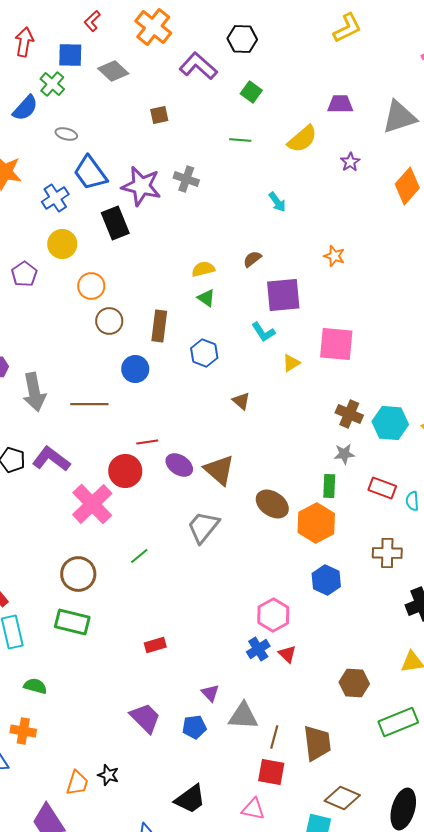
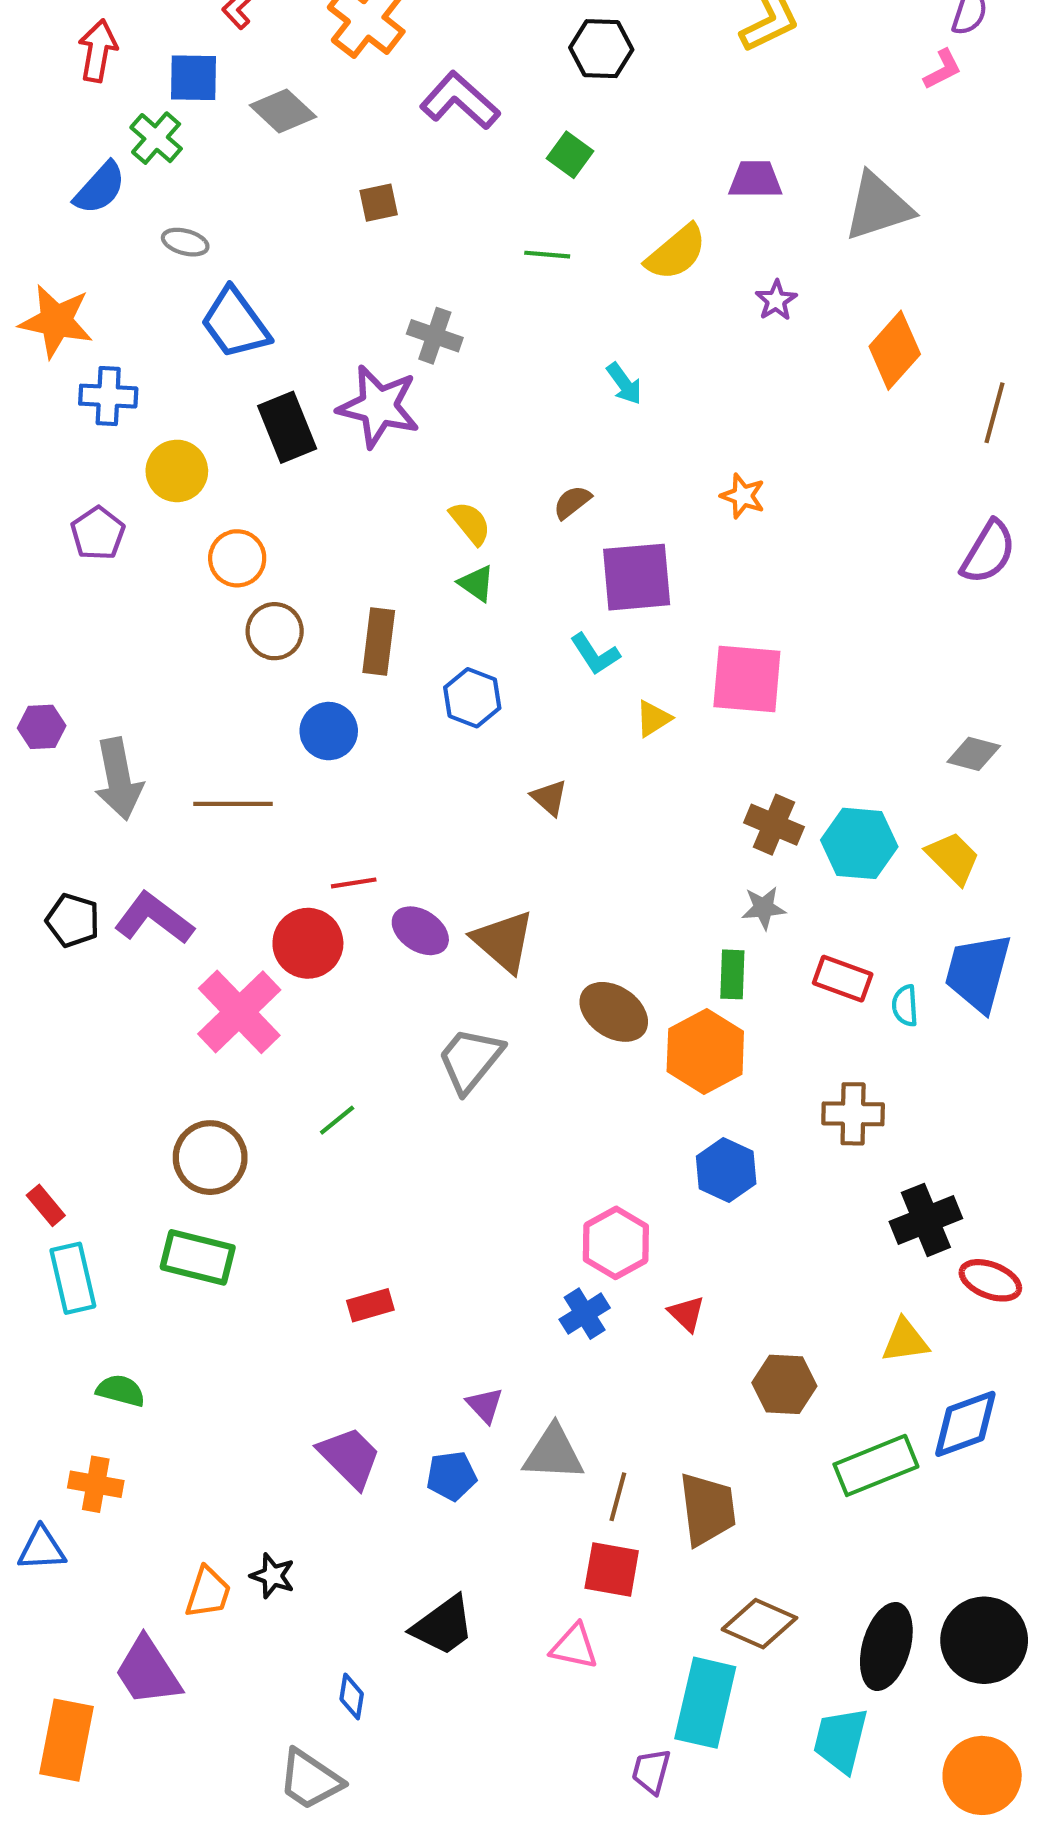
black hexagon: (242, 39) -> (601, 49), moved
purple star: (141, 186) -> (379, 406), moved
blue cross: (55, 198) -> (108, 396), moved, turned 36
yellow semicircle: (203, 269) -> (470, 523), turned 65
red triangle: (287, 654) -> (687, 1314), moved

